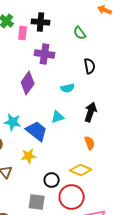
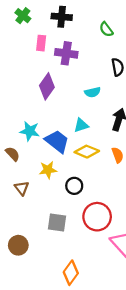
pink rectangle: (23, 33) -> (41, 43), moved
yellow diamond: (81, 170) -> (87, 152), moved
black circle: (52, 180) -> (74, 186), moved

